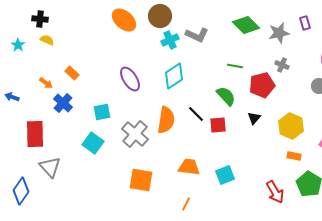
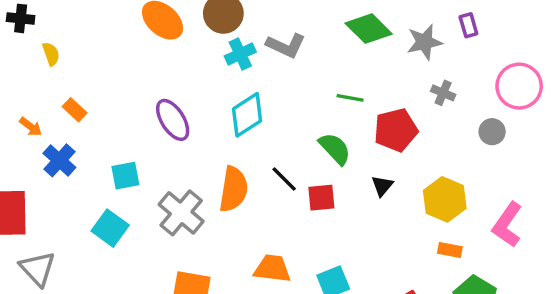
yellow semicircle: (47, 40) -> (51, 54), moved, turned 48
gray cross: (282, 65) -> (443, 93), moved

